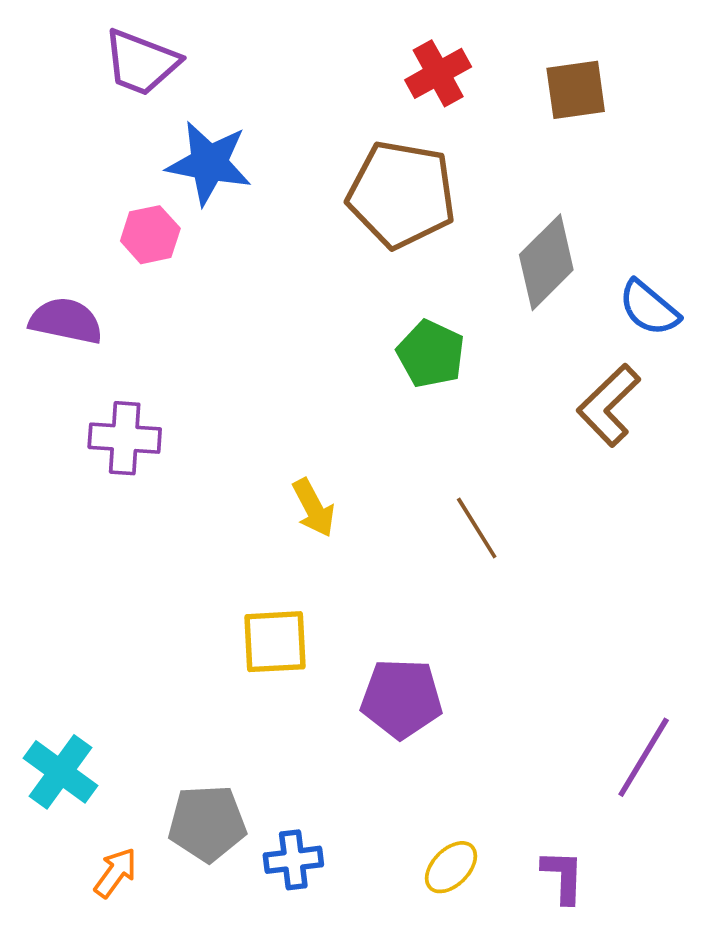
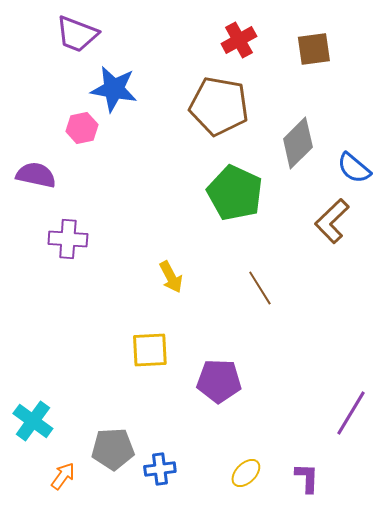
green pentagon: (431, 354) -> (235, 193), size x1.5

